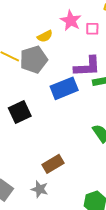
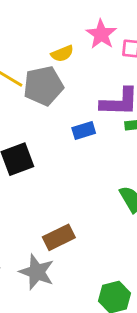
blue rectangle: (64, 88) -> (84, 130), size x0.6
gray star: (40, 189) -> (37, 272), size x1.4

